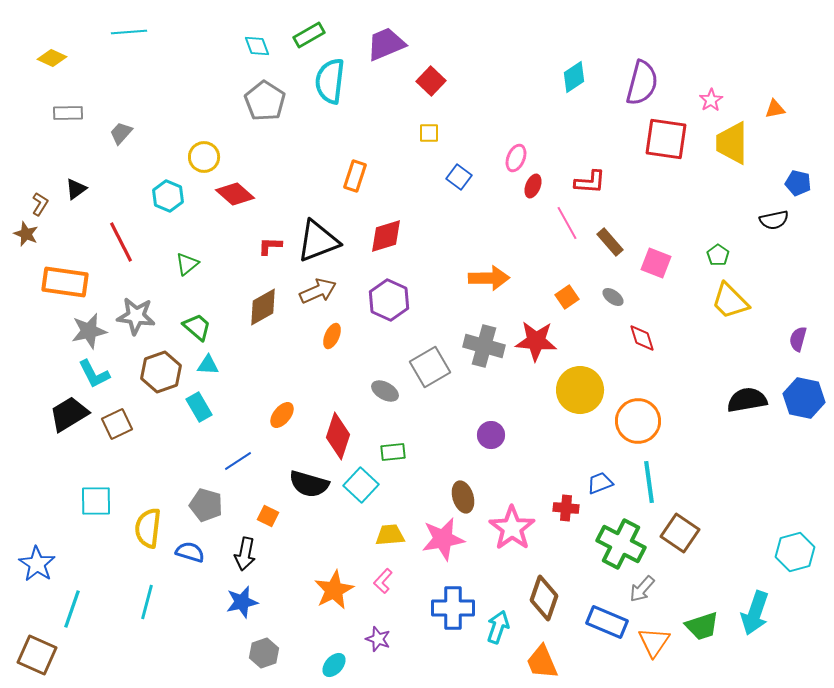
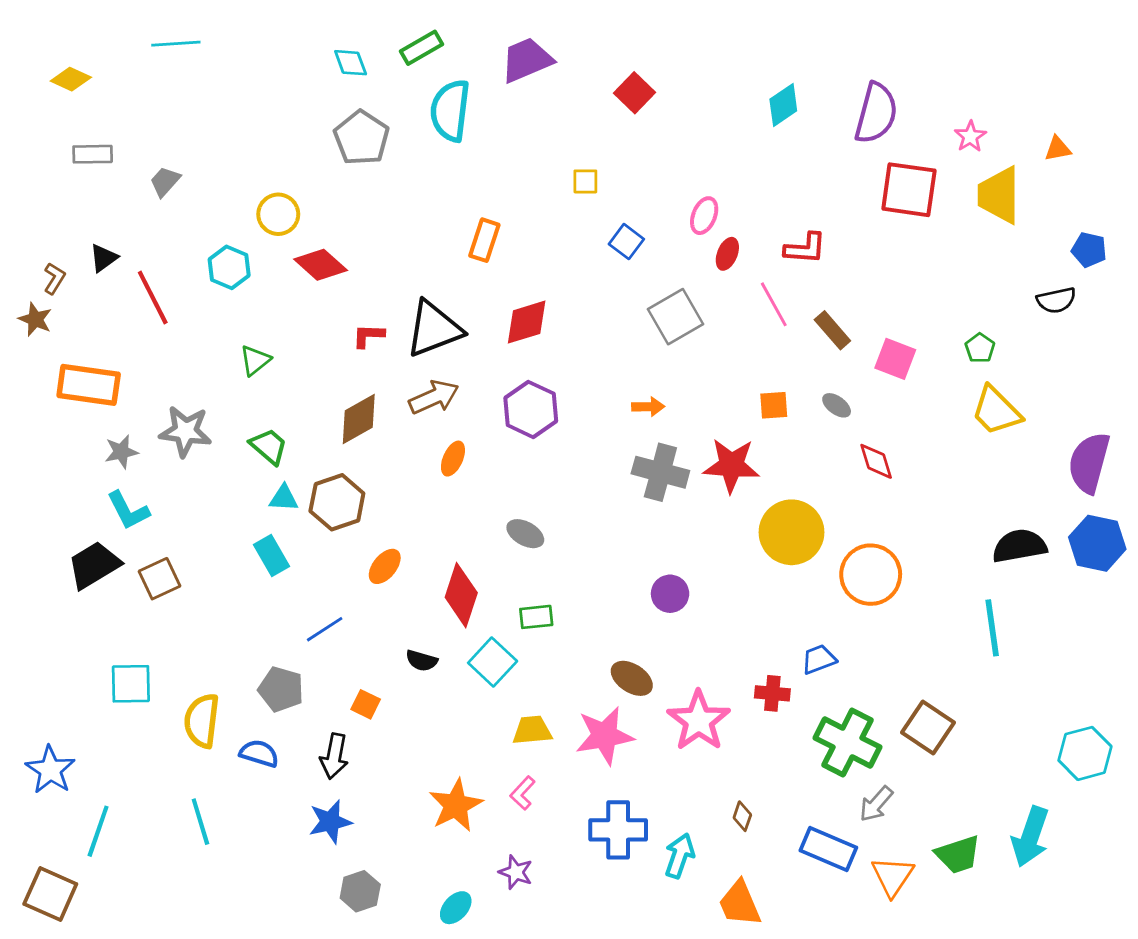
red square: (431, 81) -> (635, 93), moved
red line: (121, 242) -> (153, 298), moved
orange arrow: (489, 278) -> (648, 407), moved, size x0.6
orange square: (567, 297) -> (774, 405), turned 30
gray star: (89, 331) -> (121, 452), size x0.7
purple semicircle: (798, 339) -> (1089, 463), size x1.8
gray square: (430, 367) -> (675, 317), moved
brown hexagon: (161, 372) -> (337, 502), moved
cyan line: (649, 482) -> (992, 628), moved
black semicircle: (309, 484) -> (422, 661), size x0.6
brown ellipse: (463, 497) -> (632, 678), turned -40
brown diamond: (544, 598) -> (742, 816), size x0.5
cyan line: (147, 602) -> (200, 822), turned -32

